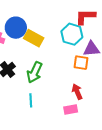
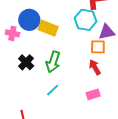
red arrow: (77, 92) -> (95, 67), moved
cyan line: (31, 100) -> (53, 90), turned 56

